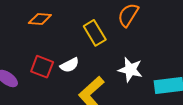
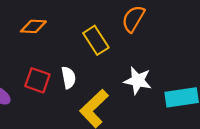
white semicircle: (69, 65) -> (68, 78), turned -72

